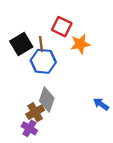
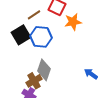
black square: (21, 44) -> (21, 35), moved
brown line: (41, 44) -> (34, 15), moved, turned 64

